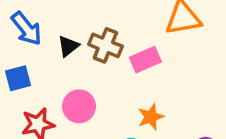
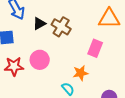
pink rectangle: (145, 60) -> (95, 48), moved, turned -54

